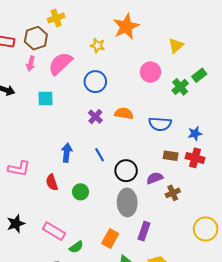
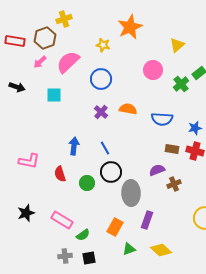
pink arrow: (31, 64) -> (40, 62), turned 32
black circle: (126, 171) -> (111, 172), moved

